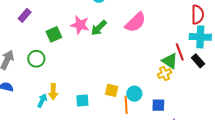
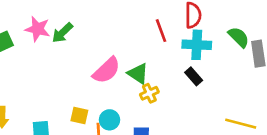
pink semicircle: (135, 22) -> (106, 70), moved
red line: (180, 52) -> (161, 31), moved
green triangle: (170, 61) -> (138, 74), moved

